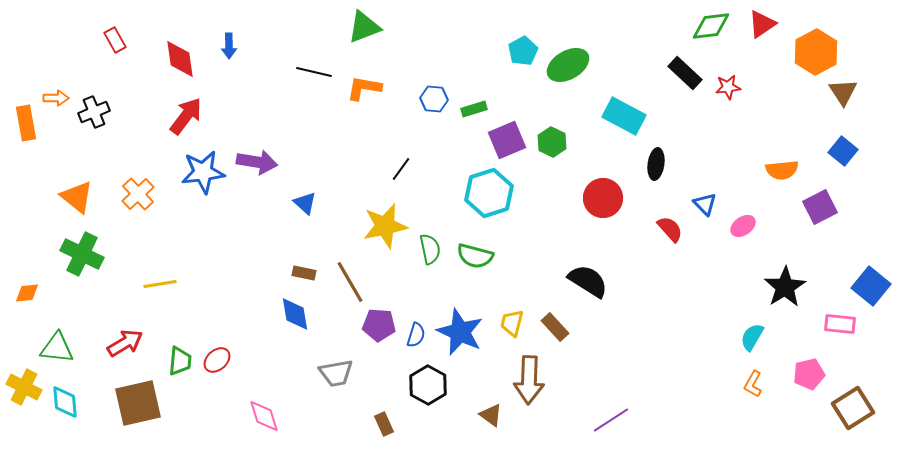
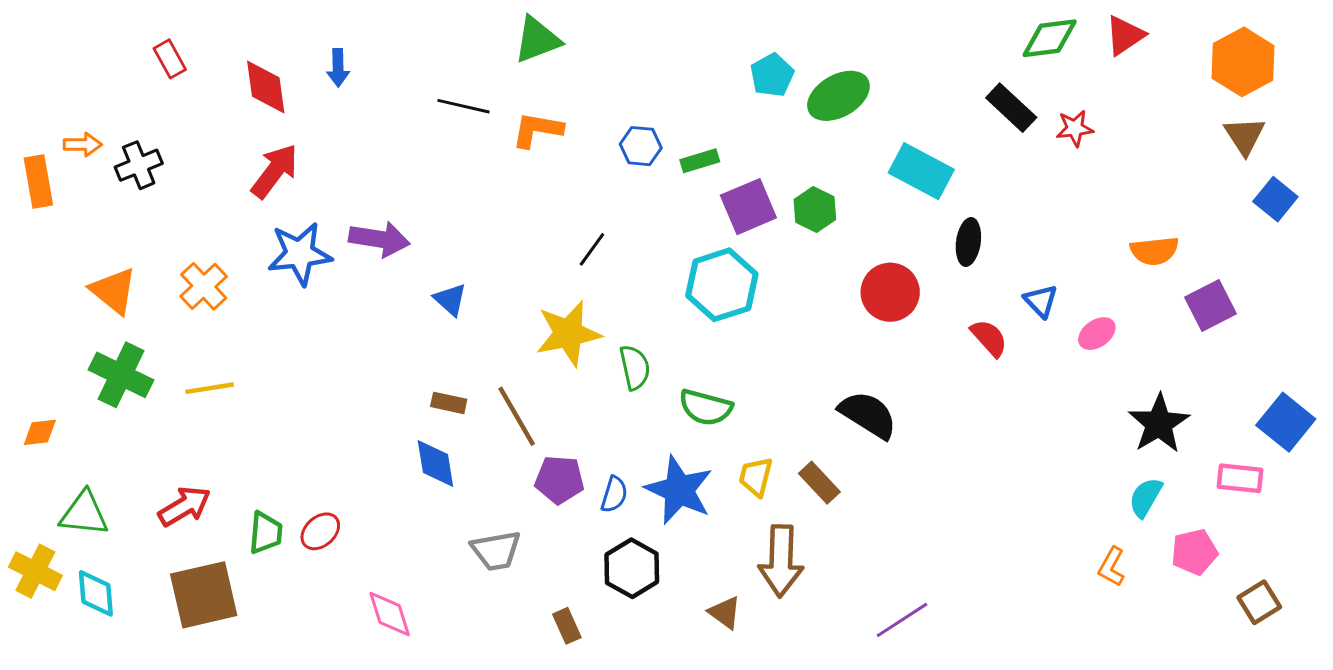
orange hexagon: (816, 52) -> (1243, 62), moved
blue square: (843, 151) -> (1275, 199), moved
green semicircle: (475, 256) -> (706, 407), moved
yellow line: (160, 284) -> (210, 388), moved
cyan semicircle: (752, 337) -> (1146, 497), moved
brown square: (853, 408) -> (1259, 602), size x0.7

